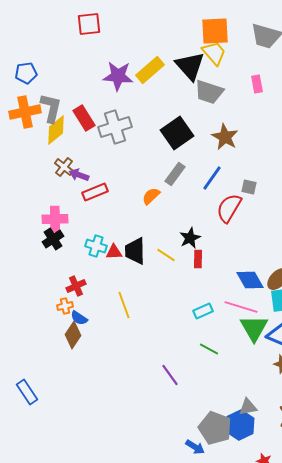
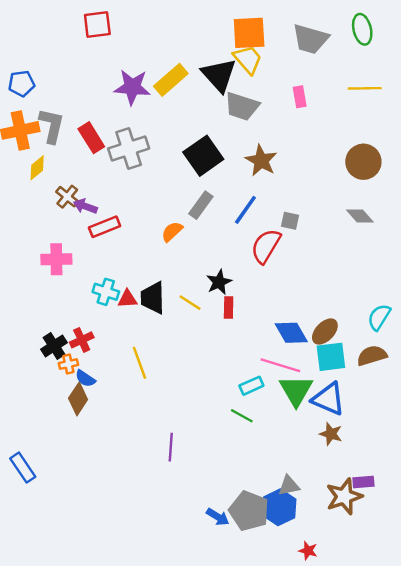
yellow diamond: (56, 130) -> (37, 168), moved, size x0.7
black cross: (53, 239) -> (54, 346), moved
cyan rectangle: (203, 311) -> (251, 386), moved
purple line: (170, 375) -> (171, 447), moved, turned 40
blue arrow: (195, 447) -> (218, 517), moved

